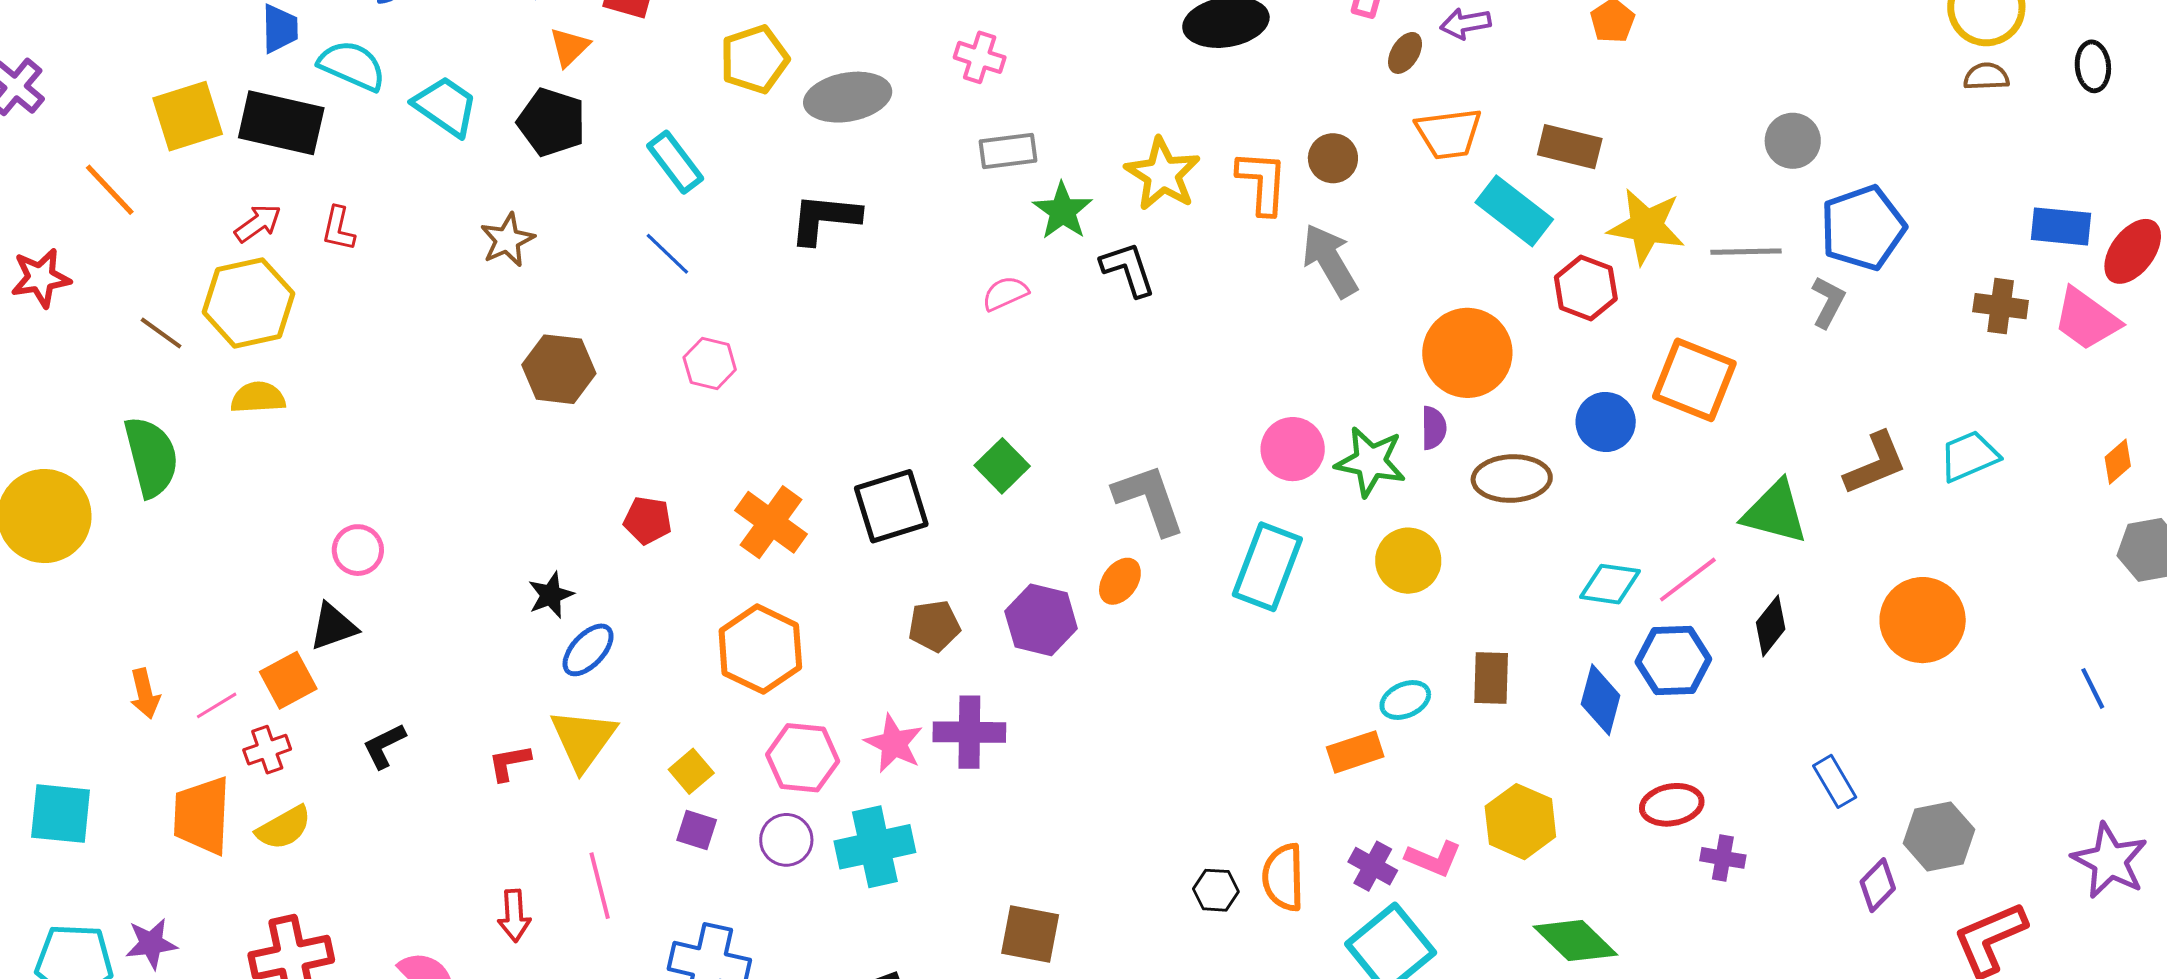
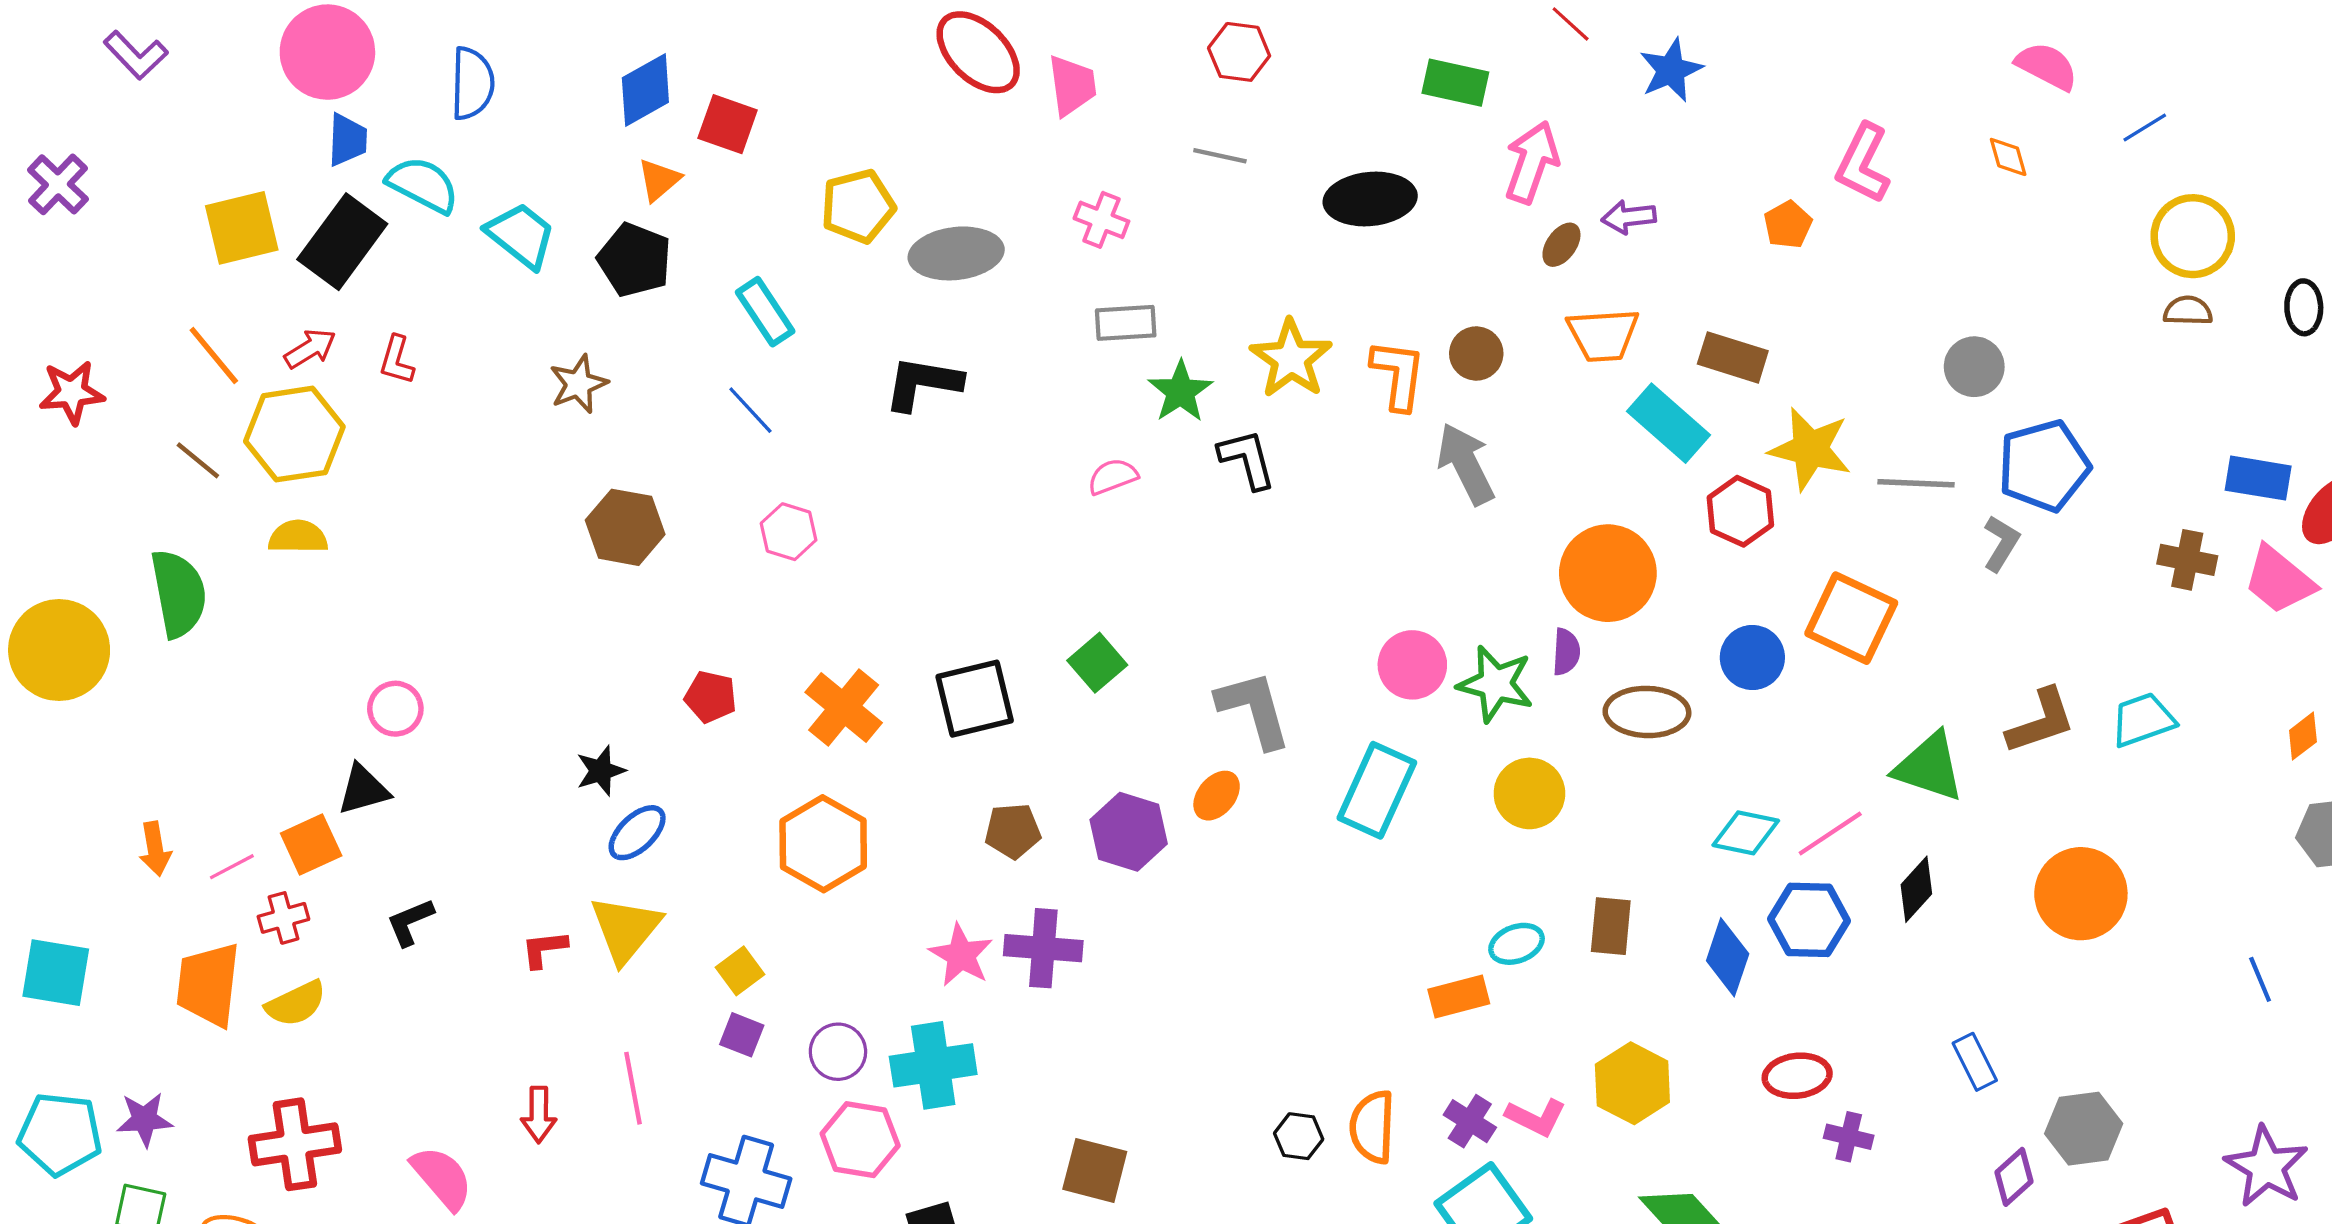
black rectangle: (281, 123) -> (342, 242), turned -70
orange line: (110, 190) -> (214, 356), moved
pink hexagon: (803, 758) -> (860, 1140), moved

